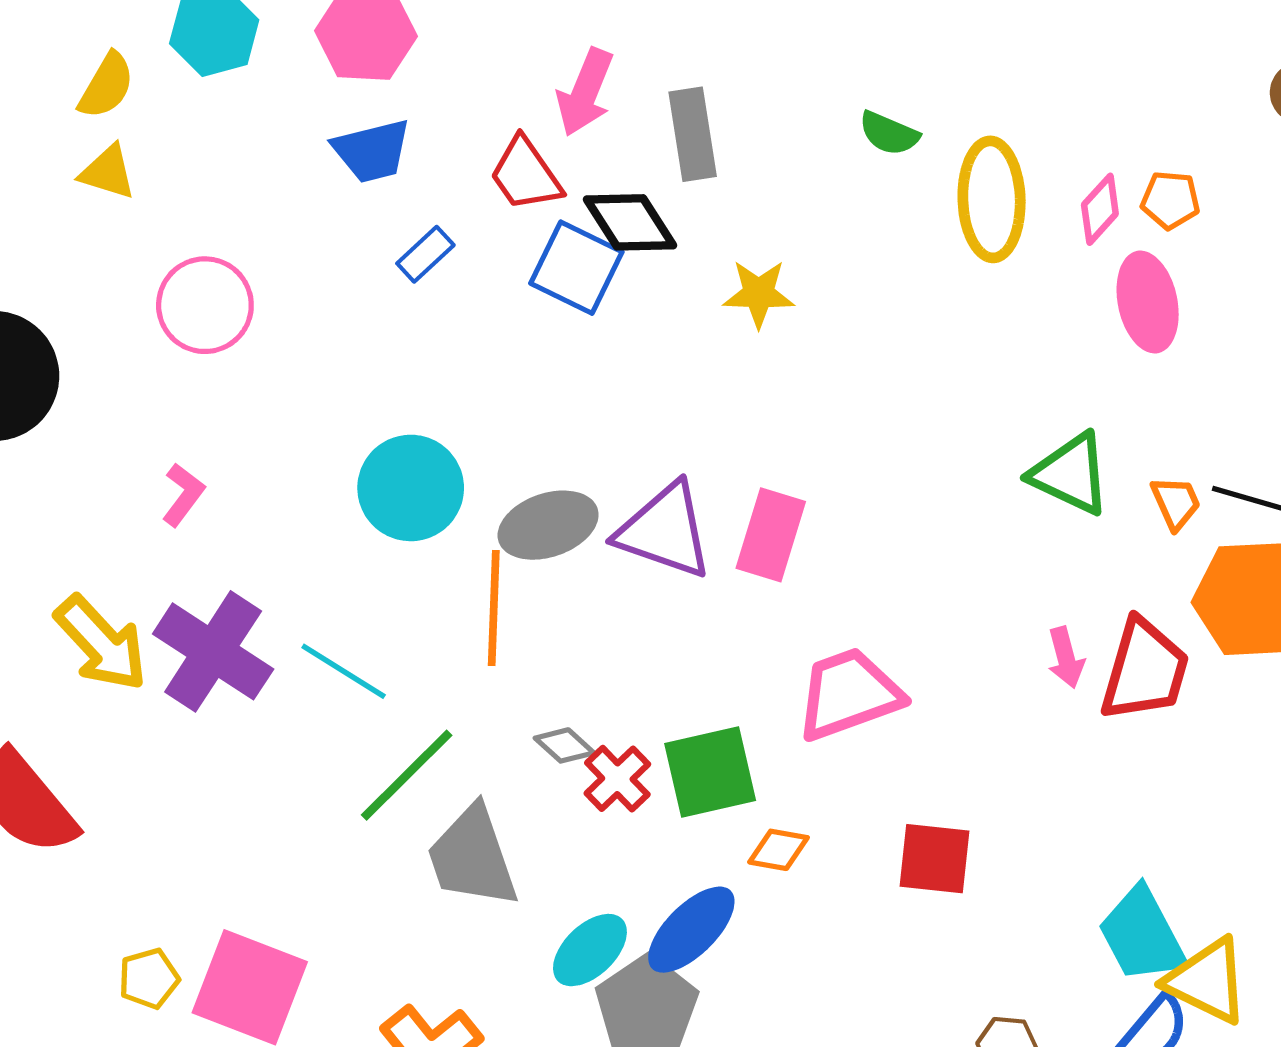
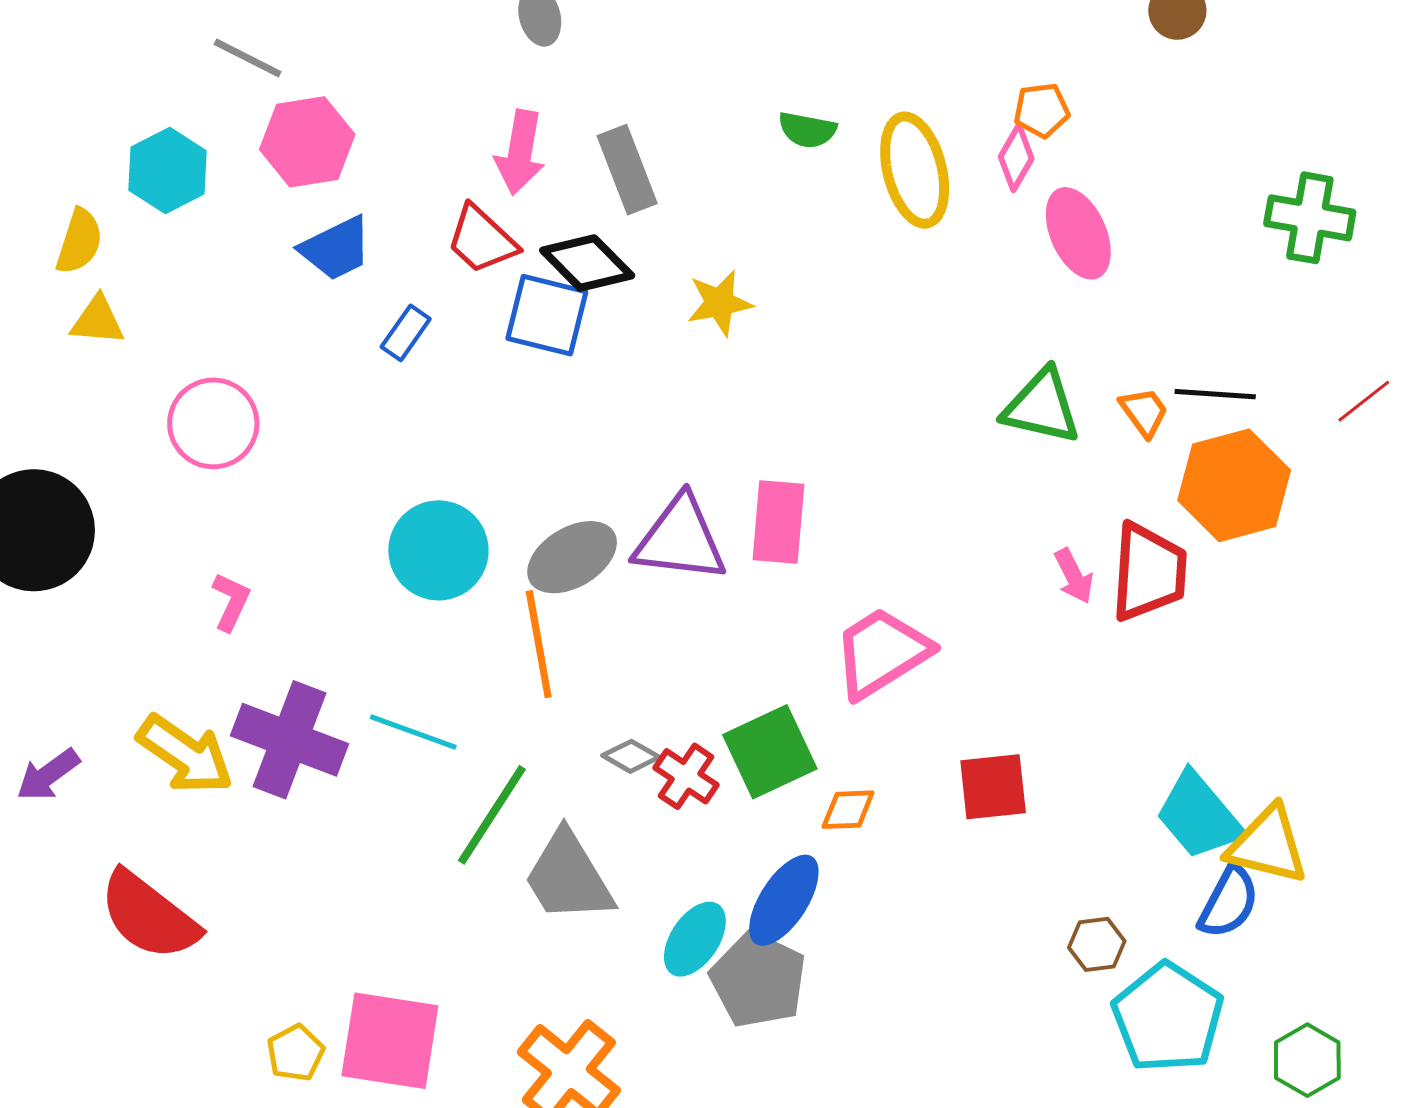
orange pentagon: (1170, 200) -> (1042, 110), moved

